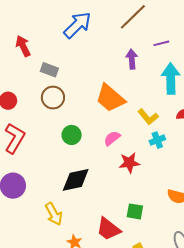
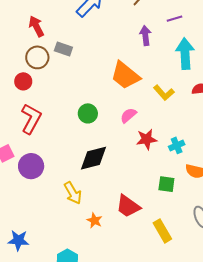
brown circle: (53, 98) -> (37, 57), moved
cyan cross: (157, 140) -> (177, 145), moved
green square: (135, 211) -> (166, 184), moved

